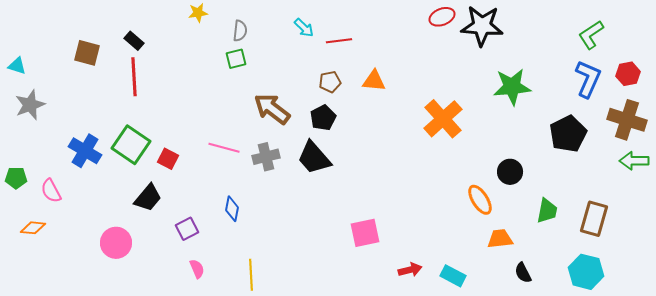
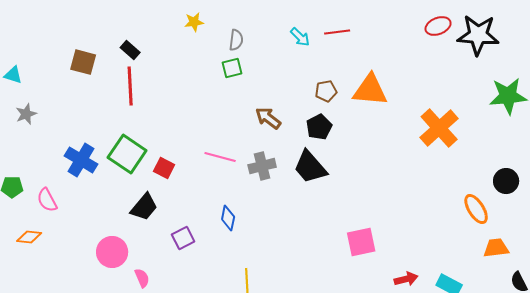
red line: (339, 41) -> (337, 32), moved
orange triangle: (374, 81) -> (370, 90), size x1.5
gray star: (30, 105) -> (26, 114), size x0.7
brown arrow: (272, 109) -> (268, 118), size x0.7
pink semicircle: (197, 269) -> (142, 278), moved

